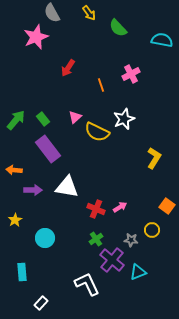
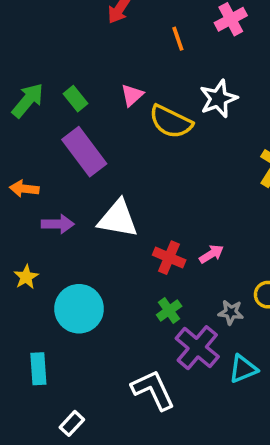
cyan circle: (45, 238) -> (79, 309), size x1.4

